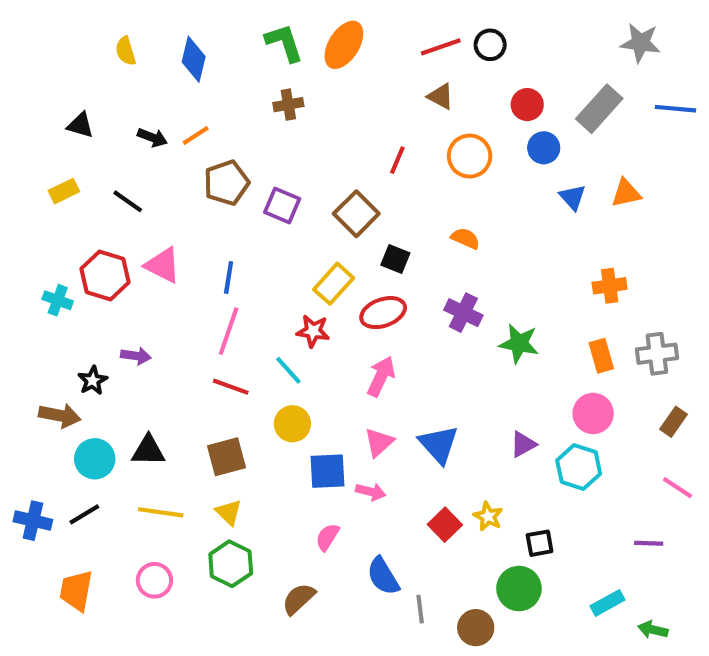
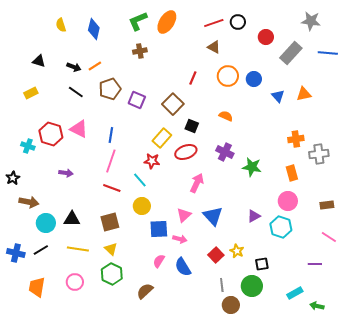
green L-shape: (284, 43) -> (138, 21), turned -95
red circle: (527, 105) -> (266, 37), moved
blue circle: (544, 148) -> (254, 79), moved
black line: (128, 201) -> (76, 92), moved
gray cross: (657, 354) -> (319, 154), moved
pink arrow: (381, 376) -> (197, 183), moved
black star: (93, 381) -> (13, 178), moved
brown rectangle: (673, 422) -> (327, 205), turned 48
blue semicircle: (383, 576) -> (183, 267), moved
gray line: (420, 609) -> (222, 285), moved

